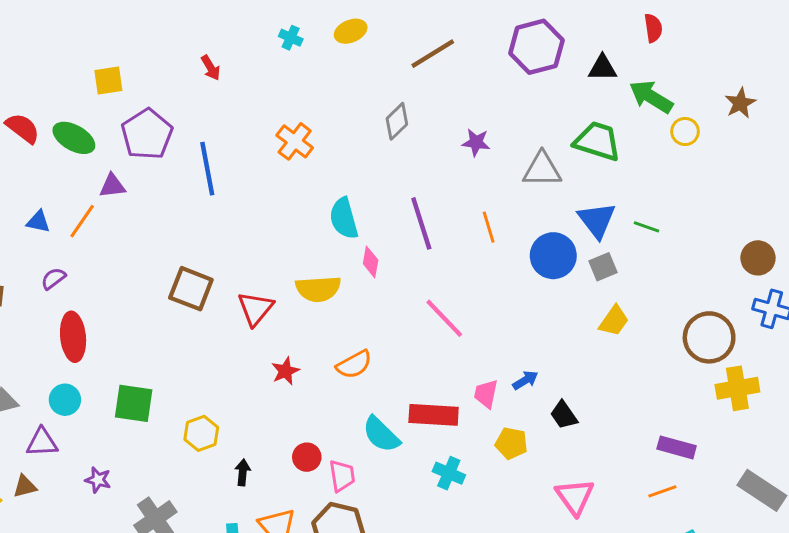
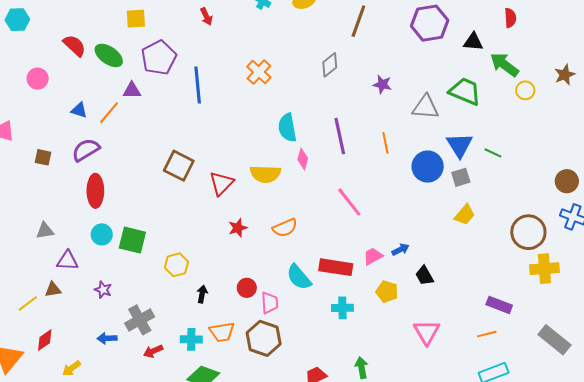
brown line: (433, 54) -> (358, 21), turned -44
purple semicircle: (53, 278) -> (86, 150), size x1.6
pink trapezoid: (486, 394) -> (373, 256), turned 45
cyan circle: (65, 400) -> (102, 234), moved
cyan cross: (449, 473) -> (342, 308), turned -30

